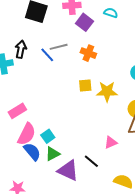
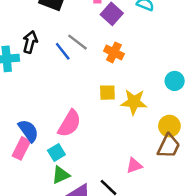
gray line: (59, 47) -> (77, 42), turned 48
pink rectangle: (17, 111) -> (21, 148), moved, turned -36
pink semicircle: (27, 134) -> (69, 123), moved
blue semicircle: (32, 152) -> (28, 131), moved

